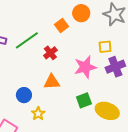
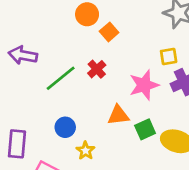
orange circle: (81, 13) -> (87, 14), moved
green line: (27, 40) -> (61, 78), moved
orange triangle: (52, 82) -> (118, 115), moved

